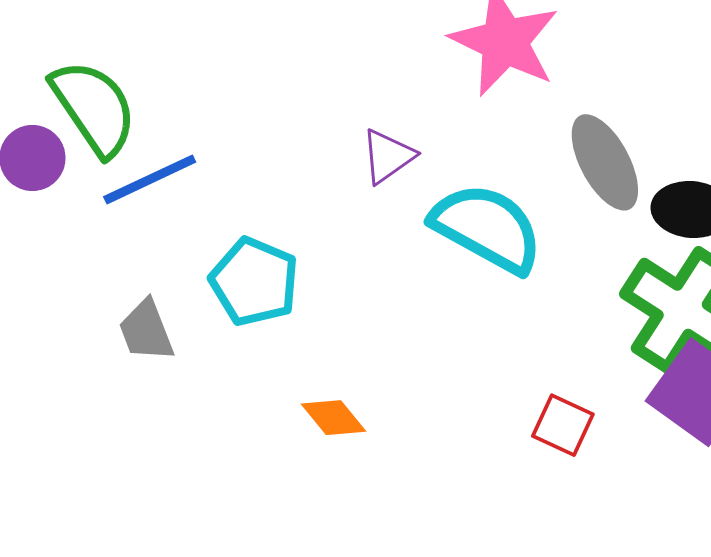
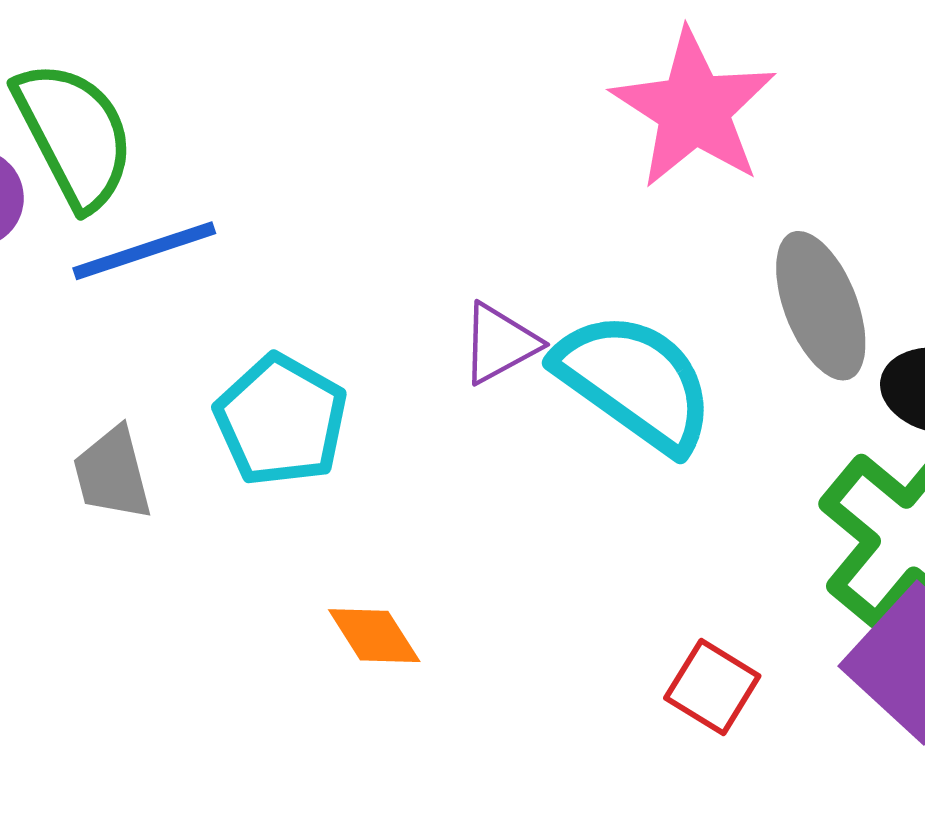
purple triangle: (388, 156) -> (500, 343), moved

